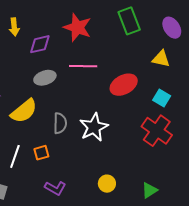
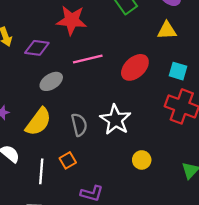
purple diamond: (40, 44) -> (37, 48), turned 35
yellow circle: (107, 184) -> (142, 160), moved

